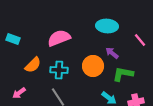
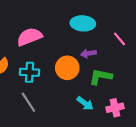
purple arrow: (112, 53) -> (88, 53), turned -48

